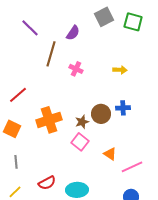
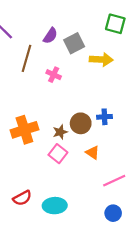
gray square: (104, 17) -> (74, 43), moved
yellow arrow: (120, 70) -> (101, 60), moved, size x1.5
orange triangle: (110, 154) -> (93, 153), moved

